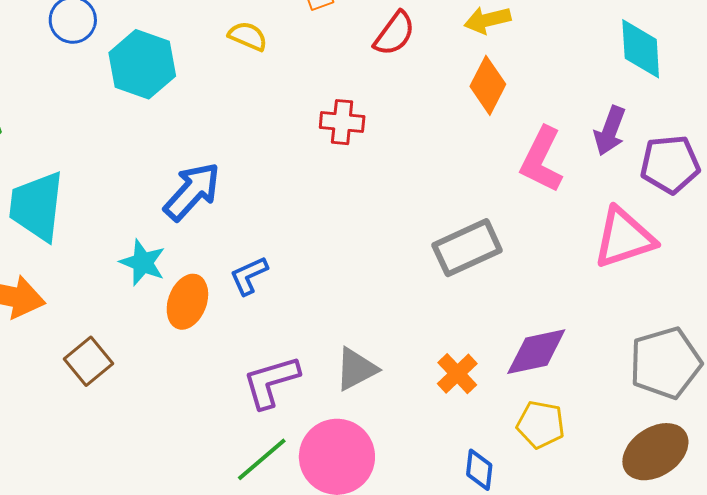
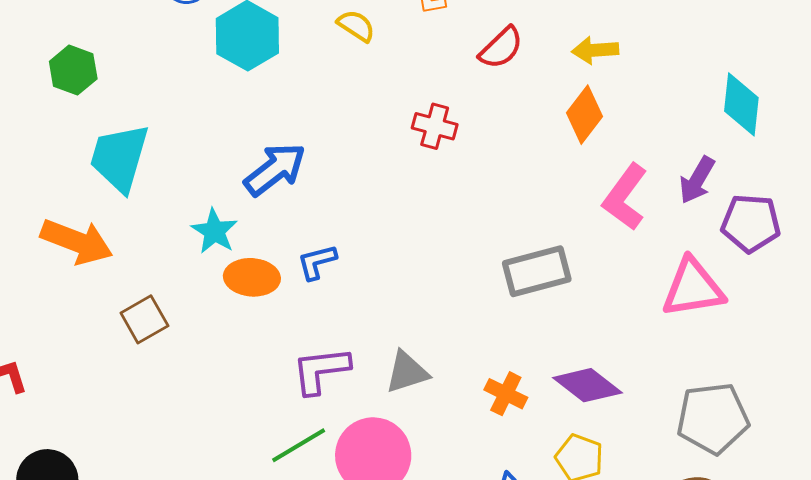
orange ellipse: (187, 302) -> (252, 277), turned 64
purple diamond: (536, 352) -> (587, 385), turned 40
orange cross: (457, 374) -> (506, 394), turned -30

